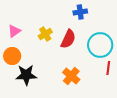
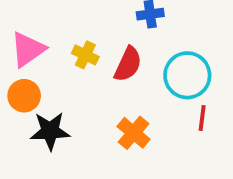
pink triangle: (14, 31) -> (28, 49), size x1.5
yellow cross: (45, 34) -> (85, 55), turned -32

